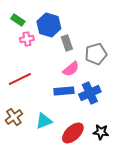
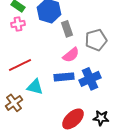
pink cross: (27, 39) -> (18, 24), moved
cyan triangle: (44, 121) -> (35, 87), moved, turned 36

